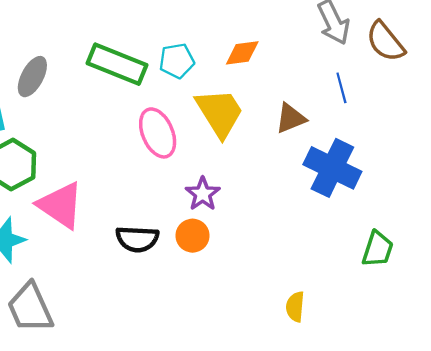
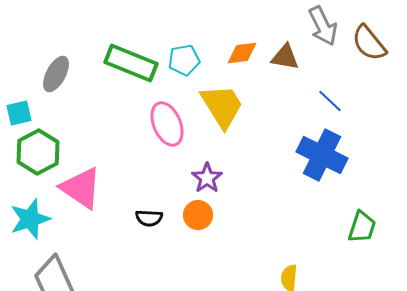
blue line: (341, 88) -> (330, 101), moved, turned -32
brown triangle: (291, 118) -> (285, 57), moved, turned 32
black semicircle: (137, 239) -> (149, 218), size x0.7

